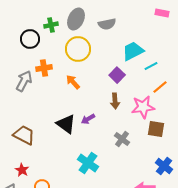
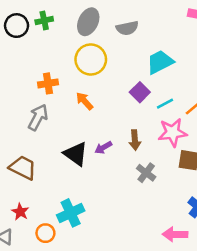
green cross: (51, 25) -> (44, 20), moved
black circle: (30, 39) -> (17, 26), moved
cyan line: (151, 66) -> (165, 104), moved
gray arrow: (24, 81) -> (38, 117), moved
brown arrow: (115, 101) -> (135, 140), moved
cyan cross: (88, 163) -> (71, 213), moved, turned 30

